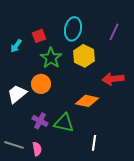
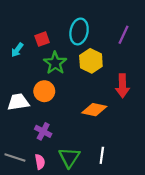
red arrow: (113, 79) -> (122, 86), turned -85
white trapezoid: (17, 94) -> (18, 102), turned 30
green triangle: (64, 123) -> (69, 157), moved, turned 50

